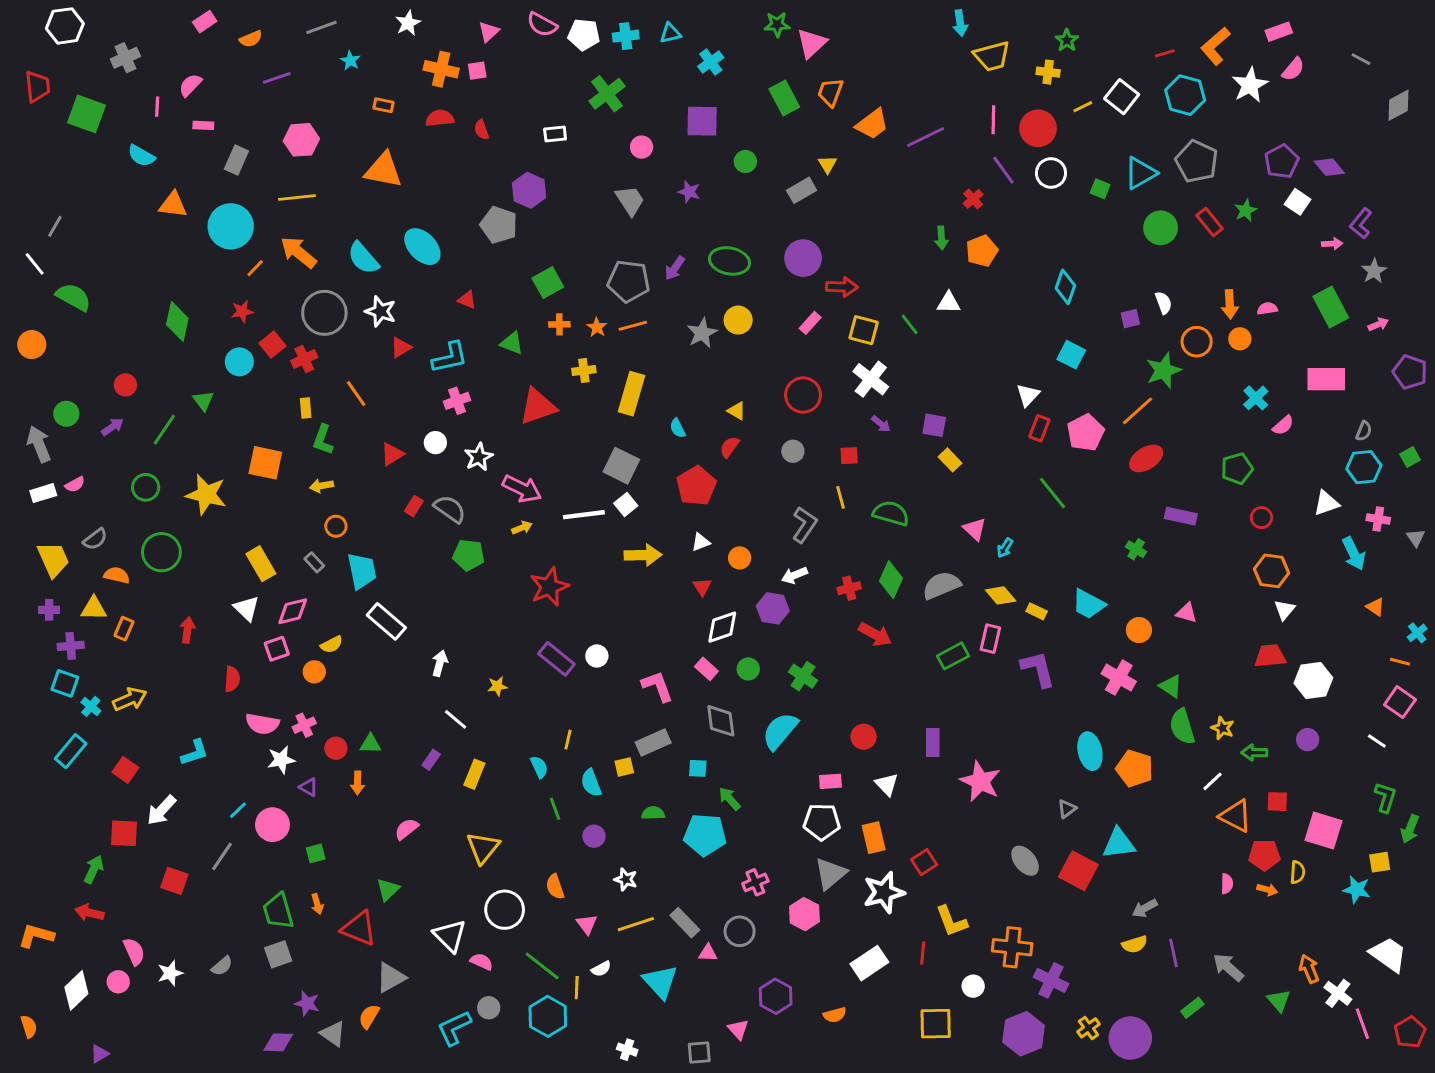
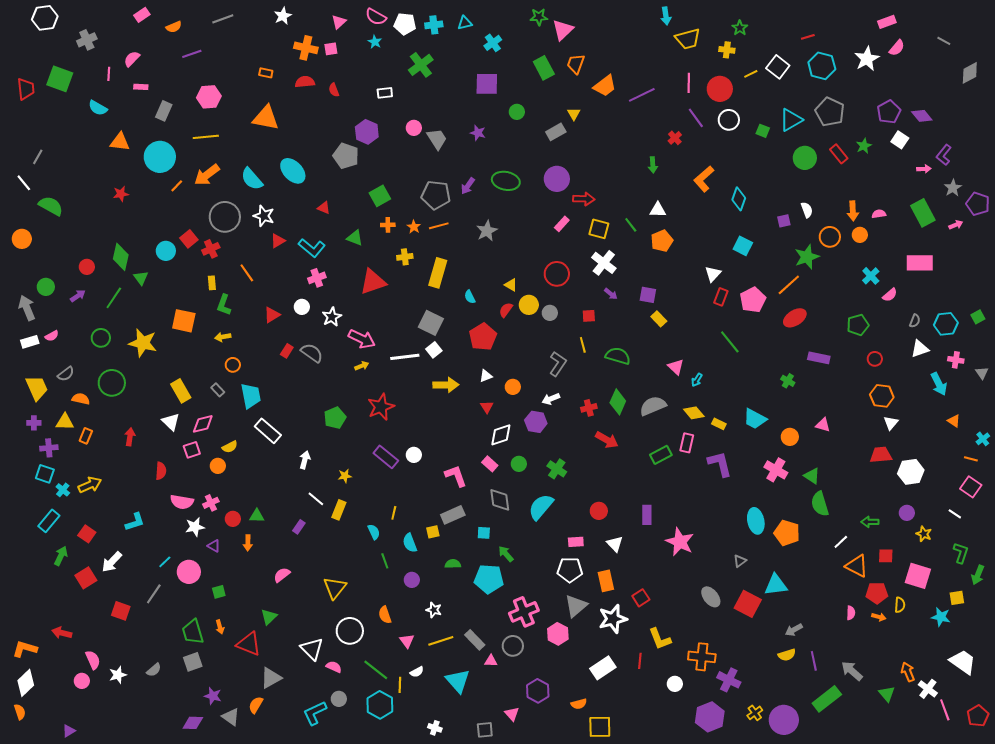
orange L-shape: (1215, 46) -> (704, 179), moved
cyan star: (350, 61) -> (375, 42), moved
red trapezoid: (37, 87) -> (26, 89), moved
pink circle: (642, 147) -> (414, 128), moved
orange pentagon: (982, 251) -> (662, 241), moved
orange arrow: (298, 252) -> (207, 175), turned -76
red star: (242, 311) -> (121, 194), moved
yellow circle: (738, 320) -> (529, 305), moved
green diamond: (177, 321) -> (121, 257), moved
cyan L-shape: (450, 358) -> (312, 248), turned 52
purple pentagon: (1410, 372) -> (978, 204), moved
gray semicircle: (1364, 431) -> (915, 321), moved
green pentagon: (469, 555) -> (335, 418), moved, turned -30
yellow star: (1223, 728) -> (924, 534), moved
yellow rectangle: (474, 774) -> (339, 510), moved
red square: (124, 833) -> (86, 578), turned -35
green arrow: (94, 869) -> (61, 556), moved
pink cross: (755, 882) -> (524, 612), size x1.6
white diamond: (76, 990) -> (26, 683), moved
green rectangle: (1192, 1008) -> (827, 699), size x1.8
yellow square: (936, 1024) -> (600, 727), moved

